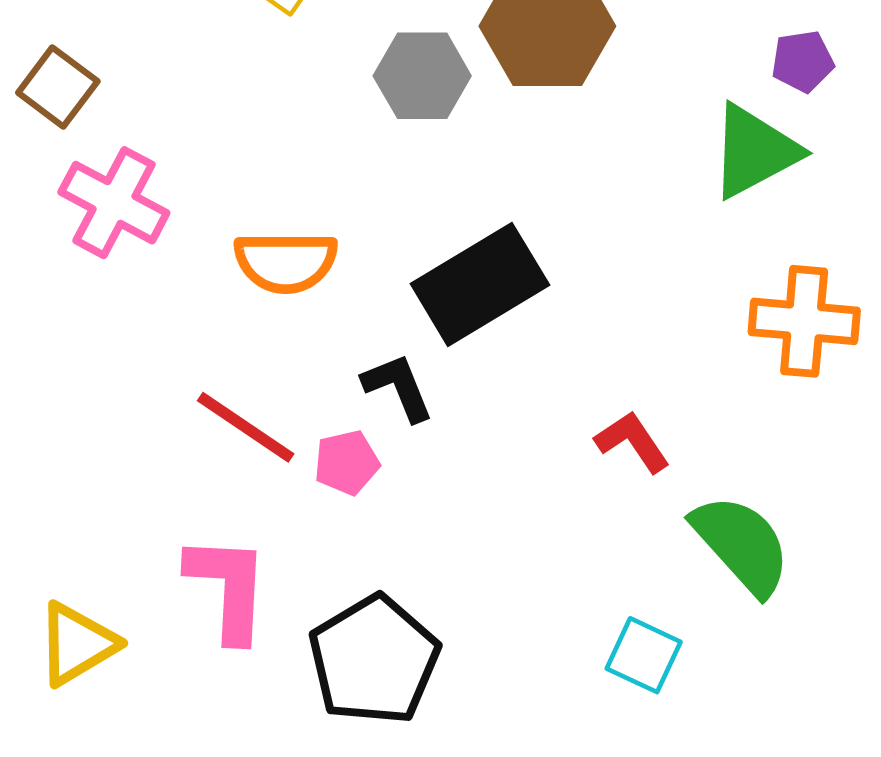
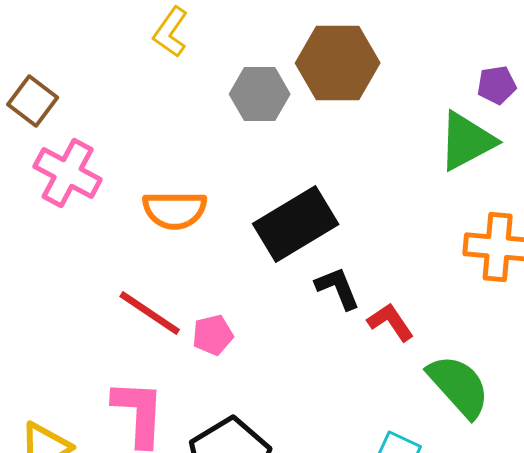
black L-shape: (398, 387) -> (338, 288), moved

